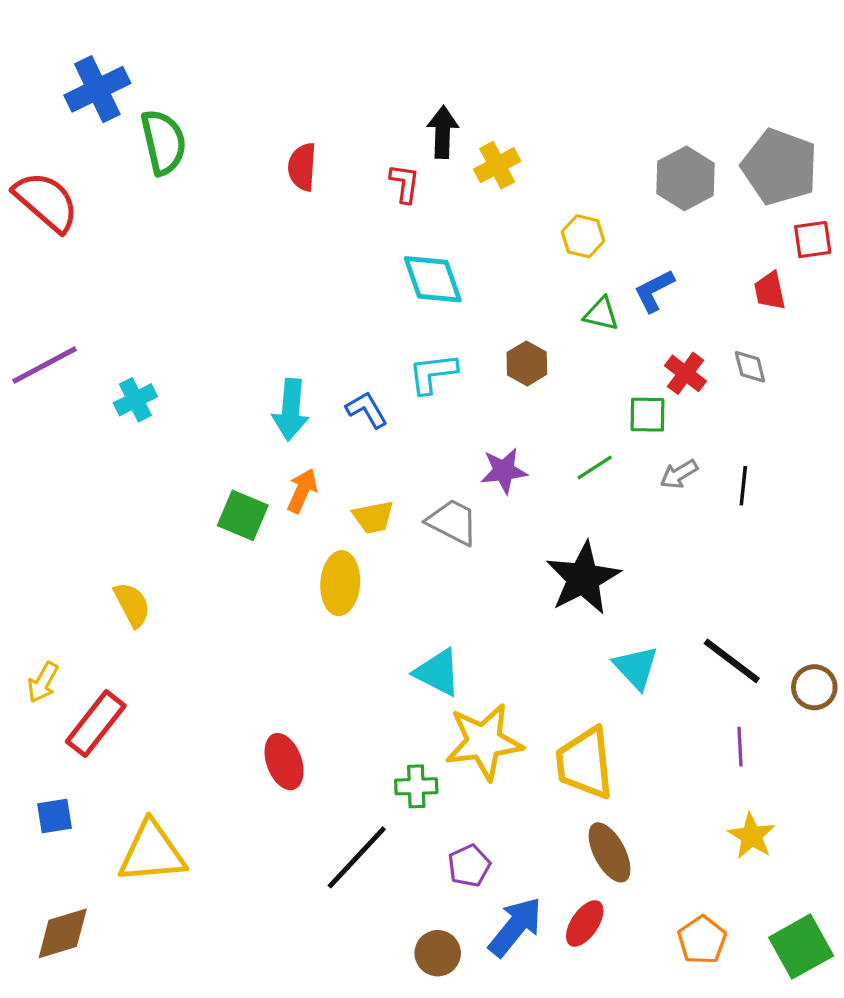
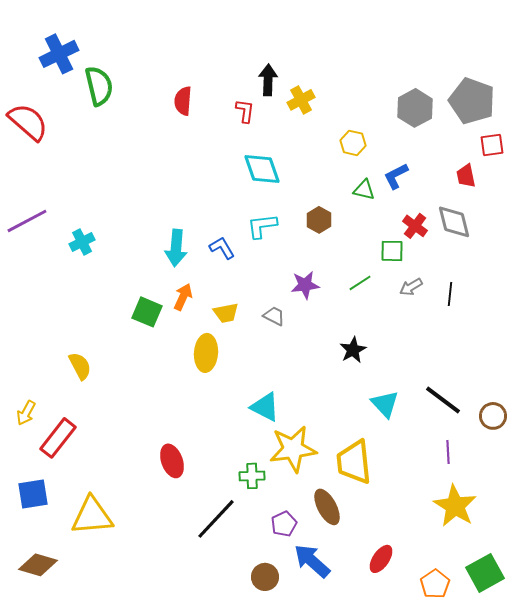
gray diamond: (750, 367) -> (454, 222), size x1.6
gray trapezoid: (453, 522) -> (274, 316), size x0.7
black star: (583, 578) -> (353, 350), size x0.6
blue square: (54, 816) -> (33, 494), size x1.4
yellow star: (752, 836) -> (455, 506), size x1.5
brown ellipse: (610, 852) -> (327, 507), moved
red ellipse: (585, 923) -> (381, 559), moved
blue arrow: (515, 927) -> (312, 561), turned -87
brown diamond: (63, 933) -> (38, 565), turned 33
orange pentagon: (702, 940) -> (435, 584), moved

